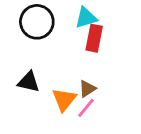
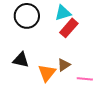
red rectangle: (94, 38) -> (69, 28), turned 30
pink line: (86, 108) -> (85, 79), moved, turned 56

